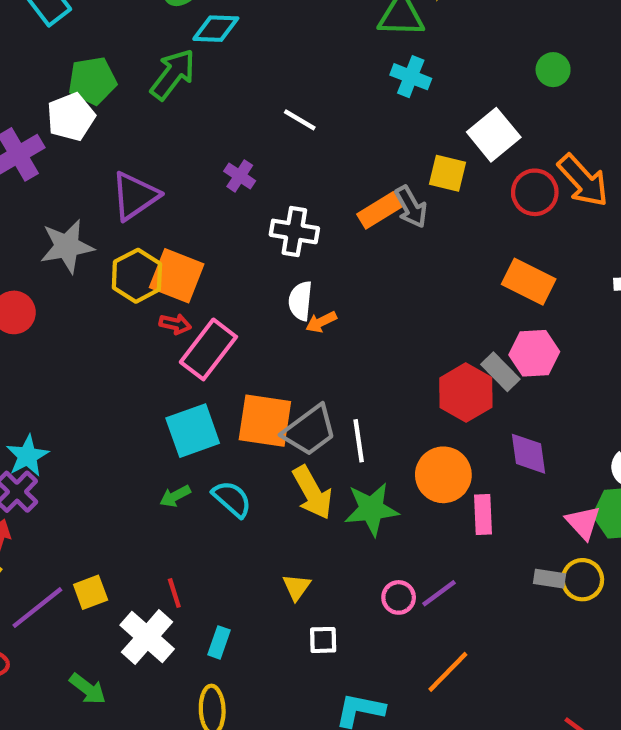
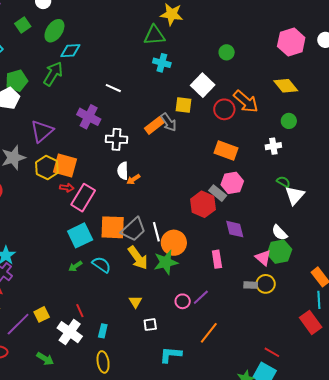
purple cross: (240, 176) -> (89, 117), size x1.6
orange circle: (443, 475) -> (174, 243), moved

